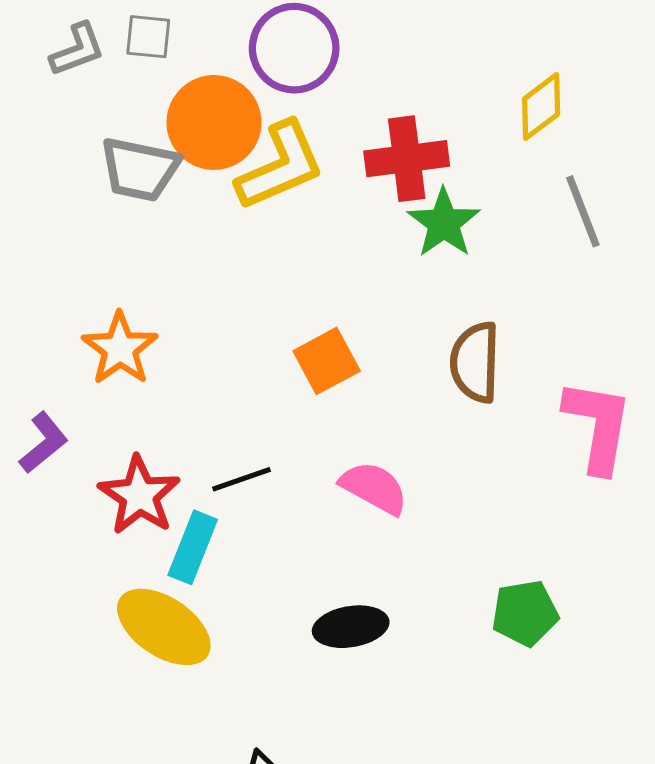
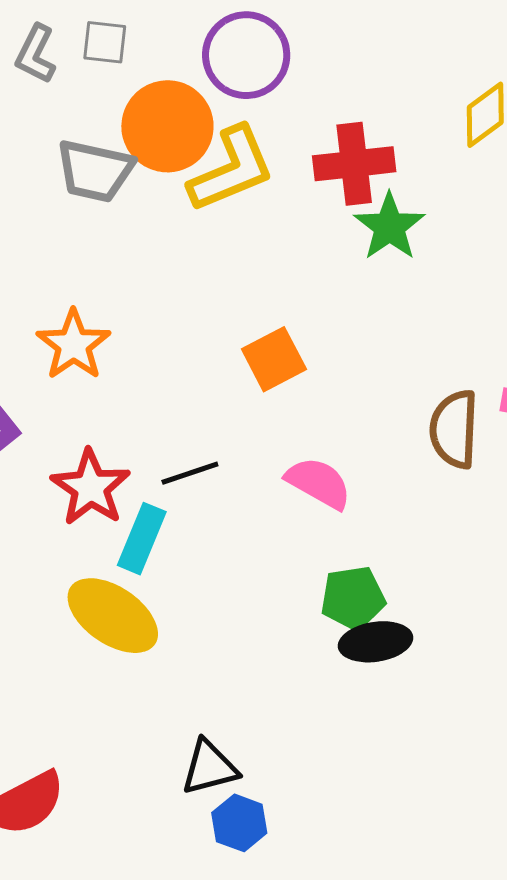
gray L-shape: (77, 50) -> (36, 54), turned 136
brown semicircle: (475, 362) -> (454, 429), moved
green pentagon: (525, 613) -> (353, 598), moved
black ellipse: (351, 627) -> (376, 642), moved

